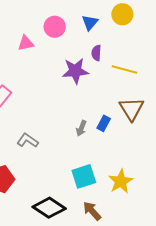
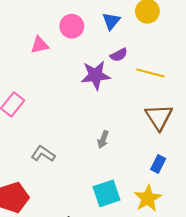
purple semicircle: (96, 53) -> (119, 55), turned -119
blue rectangle: (104, 123) -> (158, 164), moved

